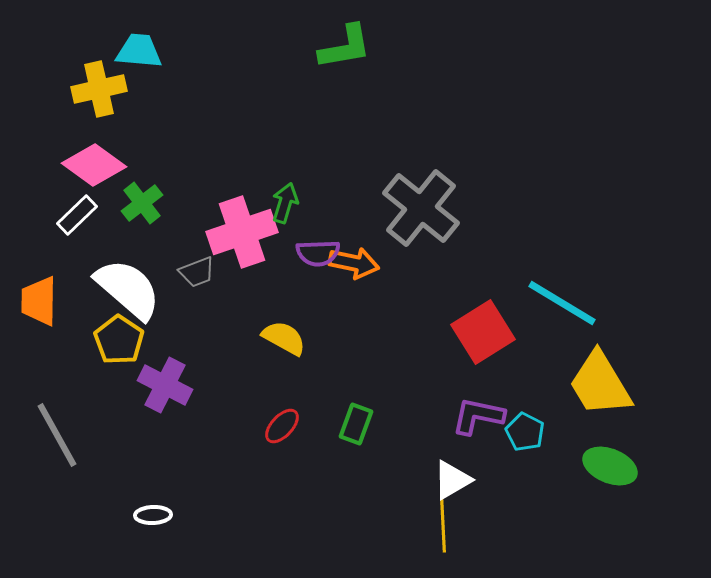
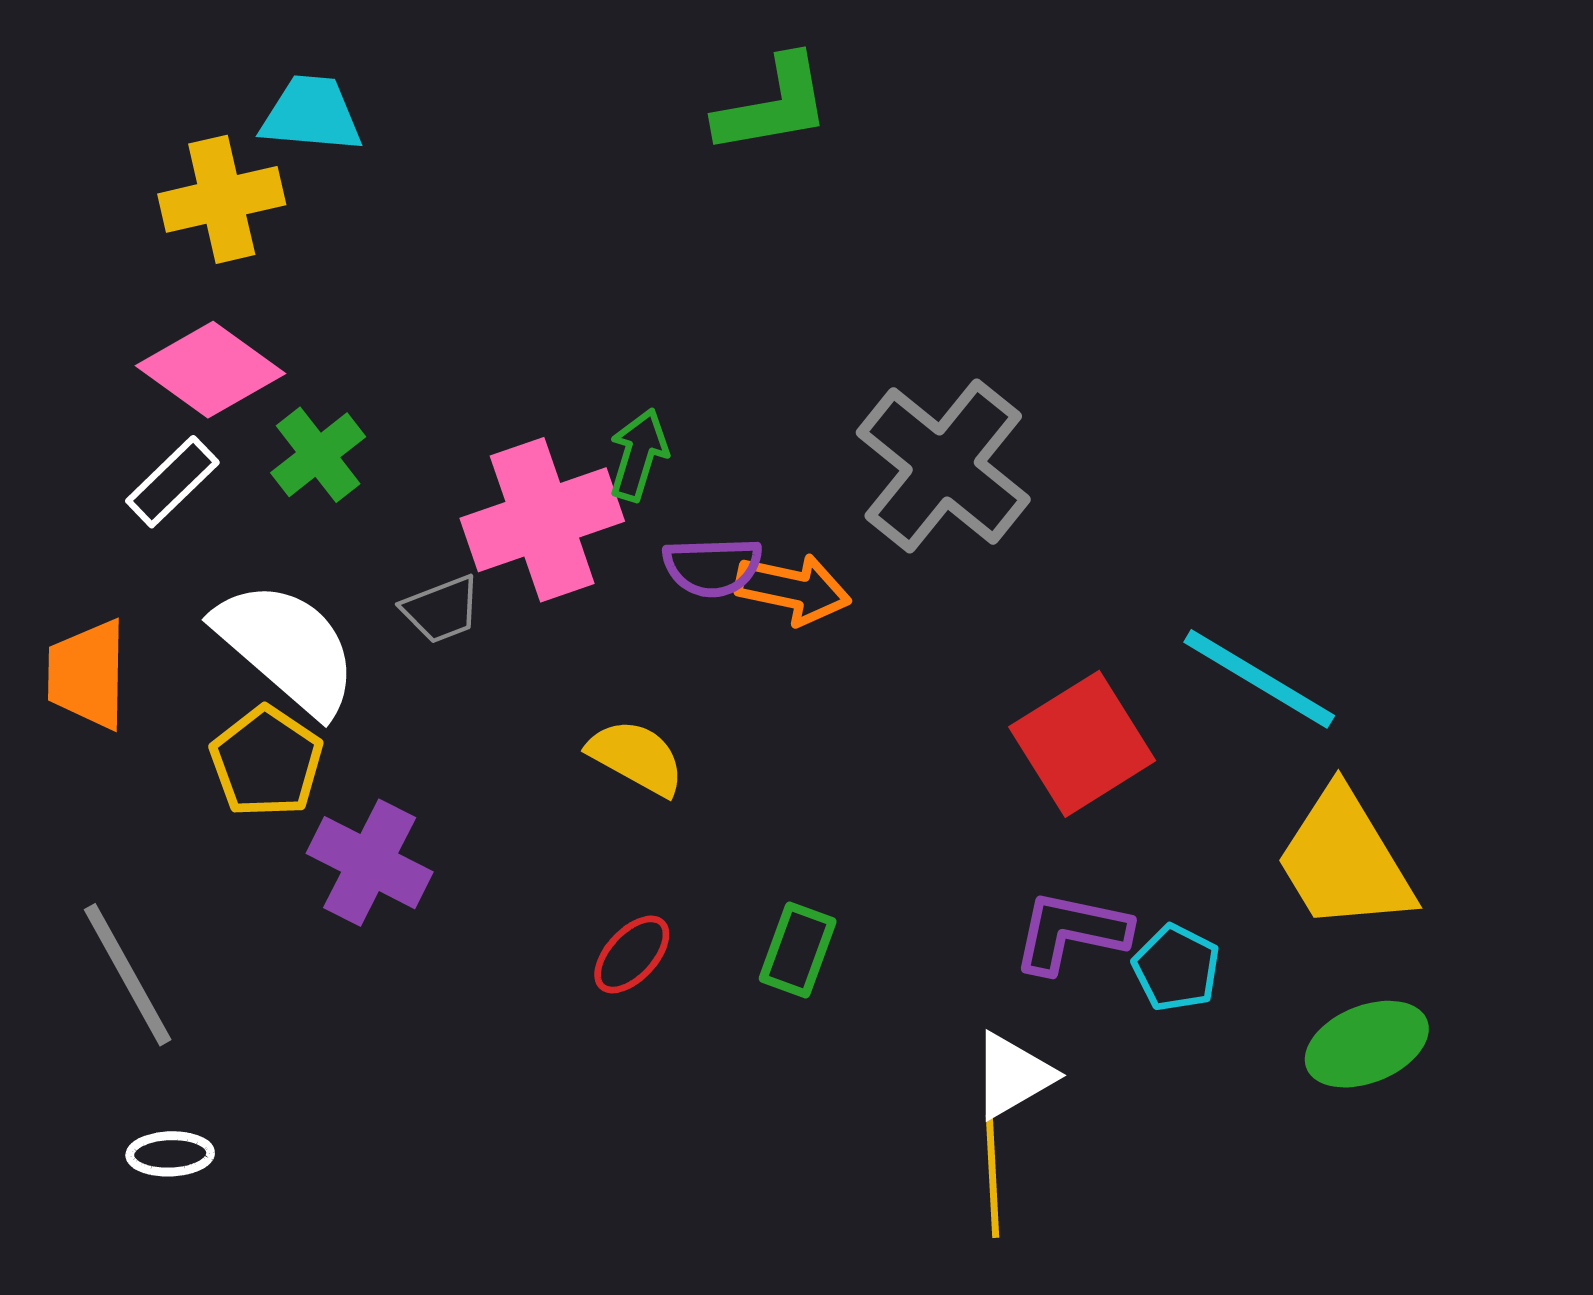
green ellipse: (610, 466) -> (1367, 1044), turned -44
white ellipse: (153, 515) -> (170, 1154), moved

